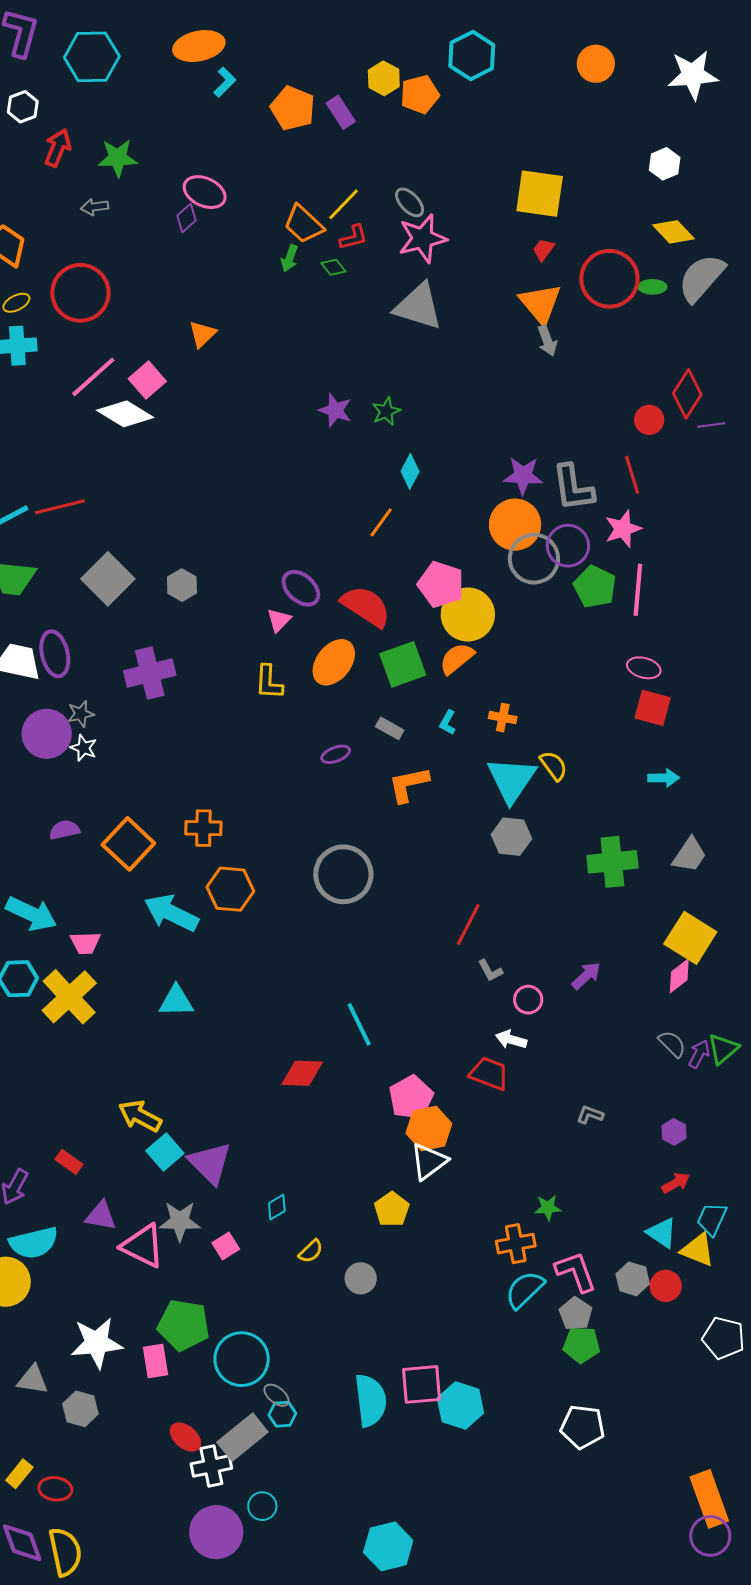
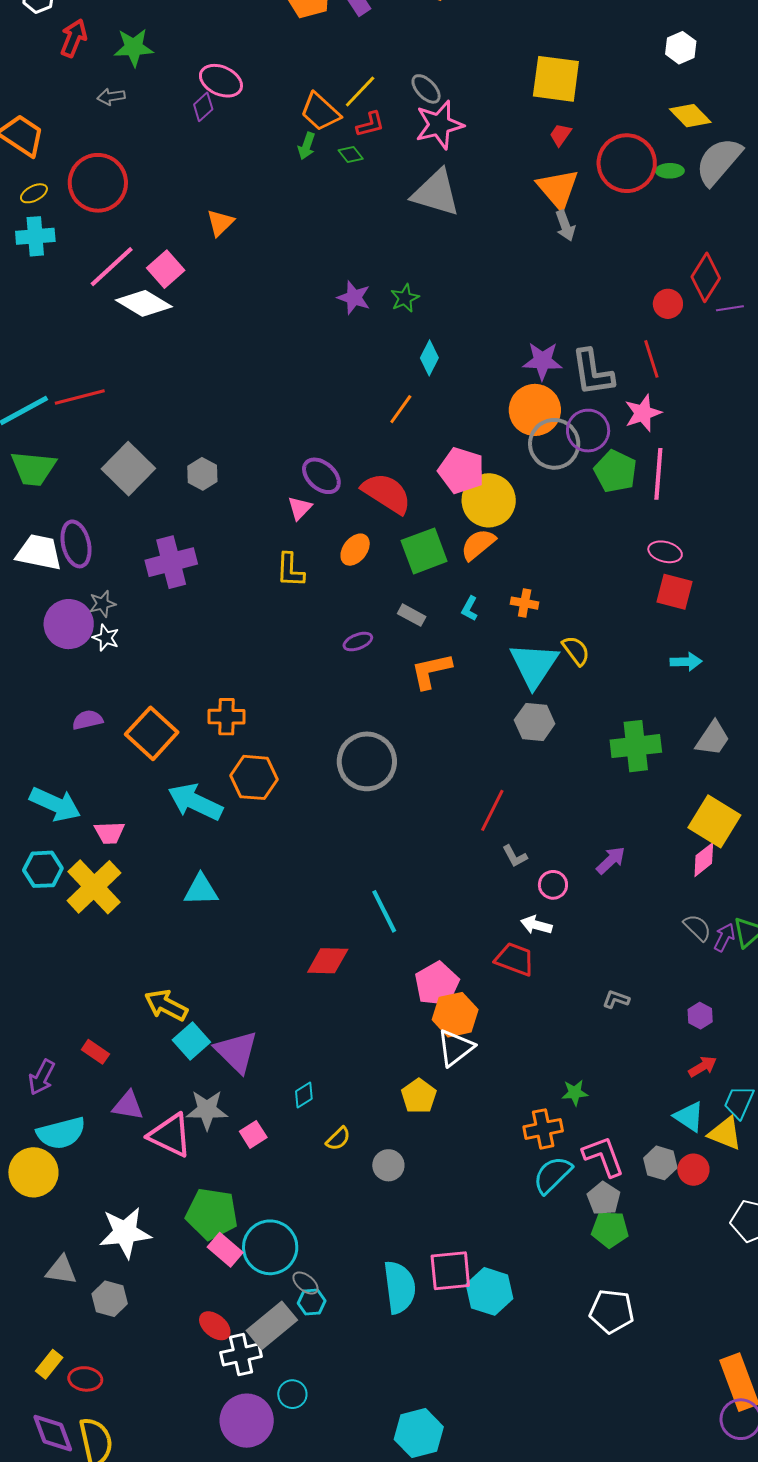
orange ellipse: (334, 662) -> (355, 550), size x0.7
pink rectangle: (156, 1361) -> (225, 1250), moved, turned -40

